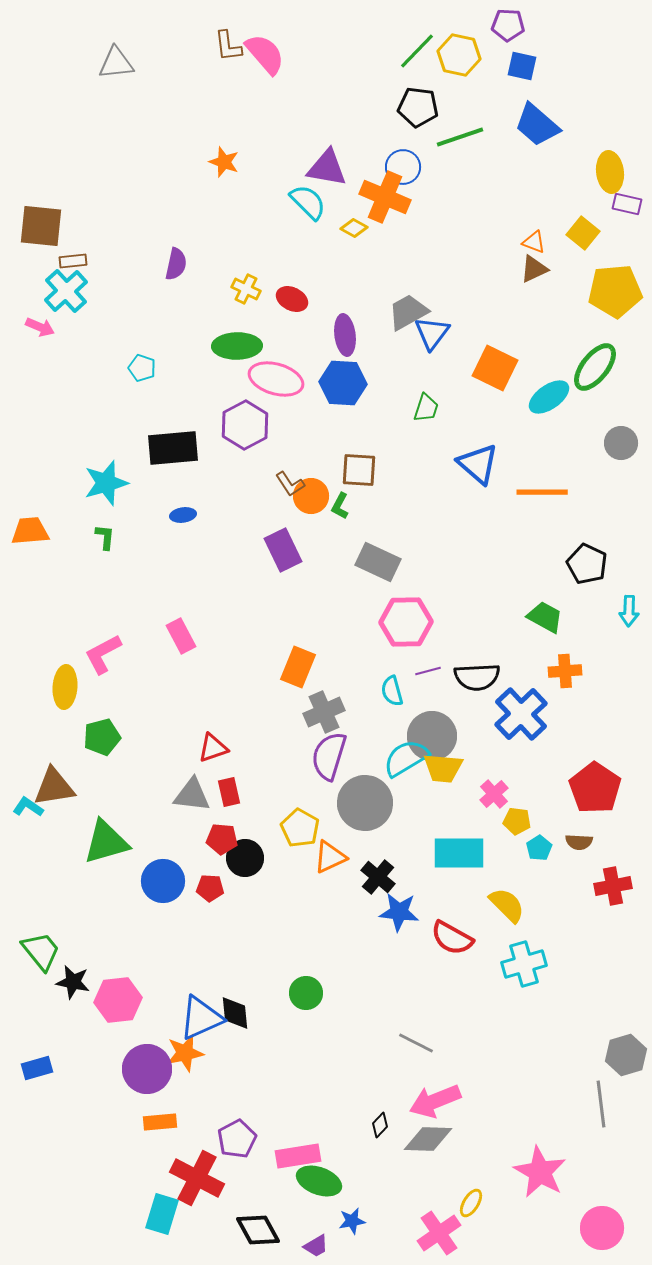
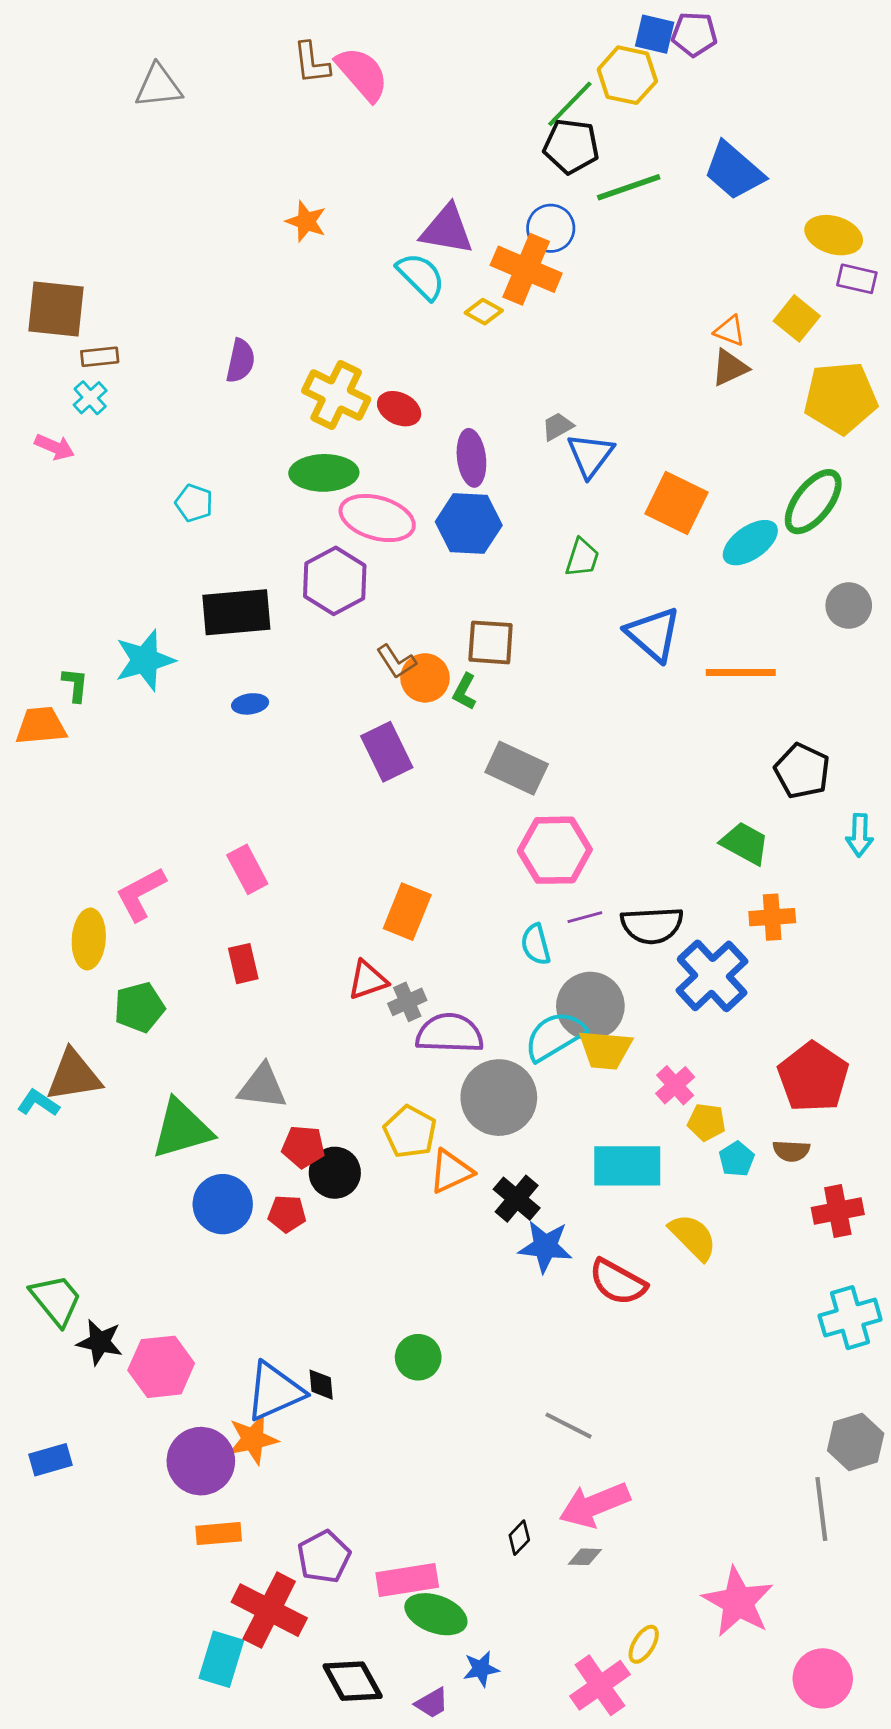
green line: (417, 51) -> (570, 104), moved
blue square: (522, 66) -> (655, 34), moved
yellow ellipse: (610, 172) -> (834, 235), turned -66
yellow cross: (246, 289) -> (336, 395), size x1.6
cyan cross: (66, 291) -> (90, 398), size x0.6
gray trapezoid: (408, 312) -> (558, 426), size x0.6
green L-shape: (105, 537) -> (75, 685), moved
gray cross: (324, 712) -> (407, 1002), moved, size x0.7
red triangle: (213, 748) -> (368, 980), moved
purple semicircle: (329, 756) -> (450, 1033), turned 75
red rectangle: (229, 792) -> (243, 964), moved
green triangle: (106, 842) -> (182, 1129), moved
cyan cross: (524, 964) -> (850, 1318), moved
black diamond: (235, 1013) -> (321, 1385), size x0.7
gray diamond: (428, 1139) -> (585, 1557), size x0.5

